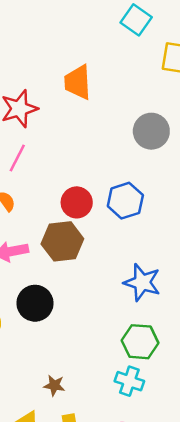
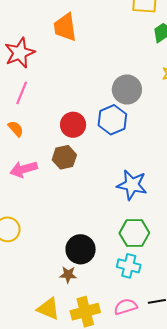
gray circle: (151, 131) -> (127, 90), moved
brown hexagon: (62, 241) -> (64, 157), size x0.7
black circle: (35, 303) -> (81, 249), moved

